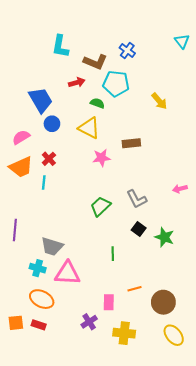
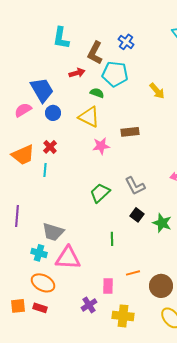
brown L-shape: (95, 62) -> (95, 53), turned 95
pink semicircle: (21, 137) -> (23, 110), moved

